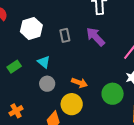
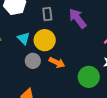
gray circle: (47, 84) -> (33, 61), moved
yellow circle: (72, 104) -> (45, 40), moved

